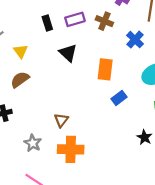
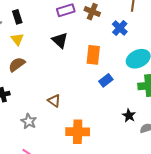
black rectangle: (47, 23) -> (17, 17), moved
brown triangle: (61, 120) -> (54, 101), turned -32
orange cross: (71, 149) -> (78, 132), moved

